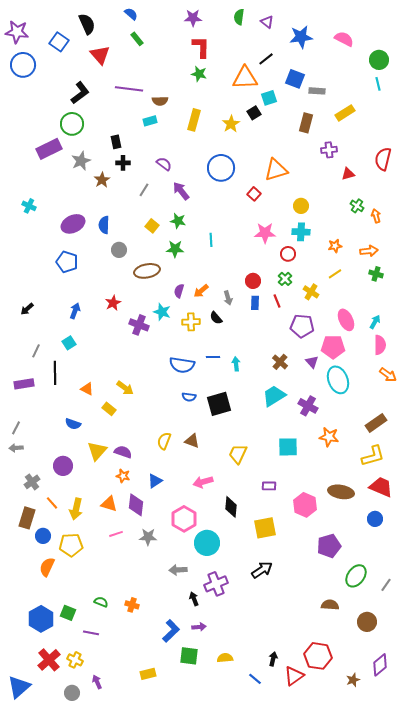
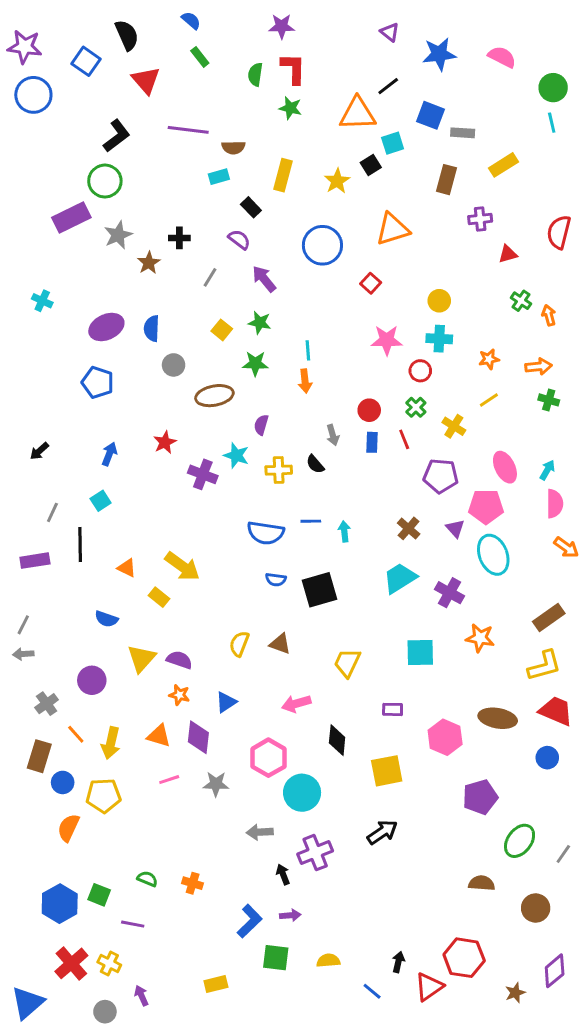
green semicircle: (239, 17) -> (255, 74), moved
black rectangle: (116, 142) -> (251, 207), moved, turned -32
orange triangle: (276, 170) -> (393, 229), moved
orange arrow: (201, 291) -> (305, 381), moved, turned -56
yellow arrow: (125, 388) -> (182, 566), size x1.4

